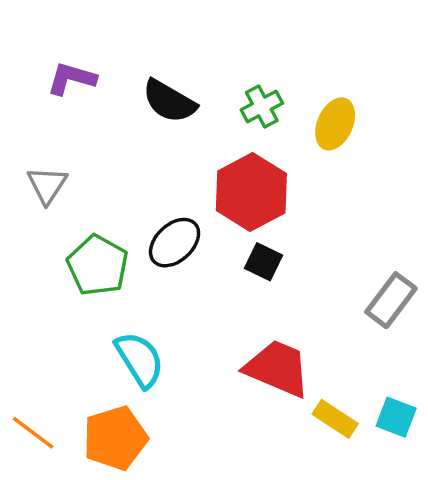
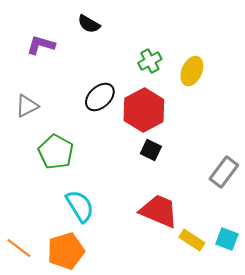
black semicircle: (169, 101) -> (89, 24), moved, size x0.7
gray triangle: (47, 185) -> (27, 106), turned 30
black ellipse: (175, 243) -> (100, 97), moved

